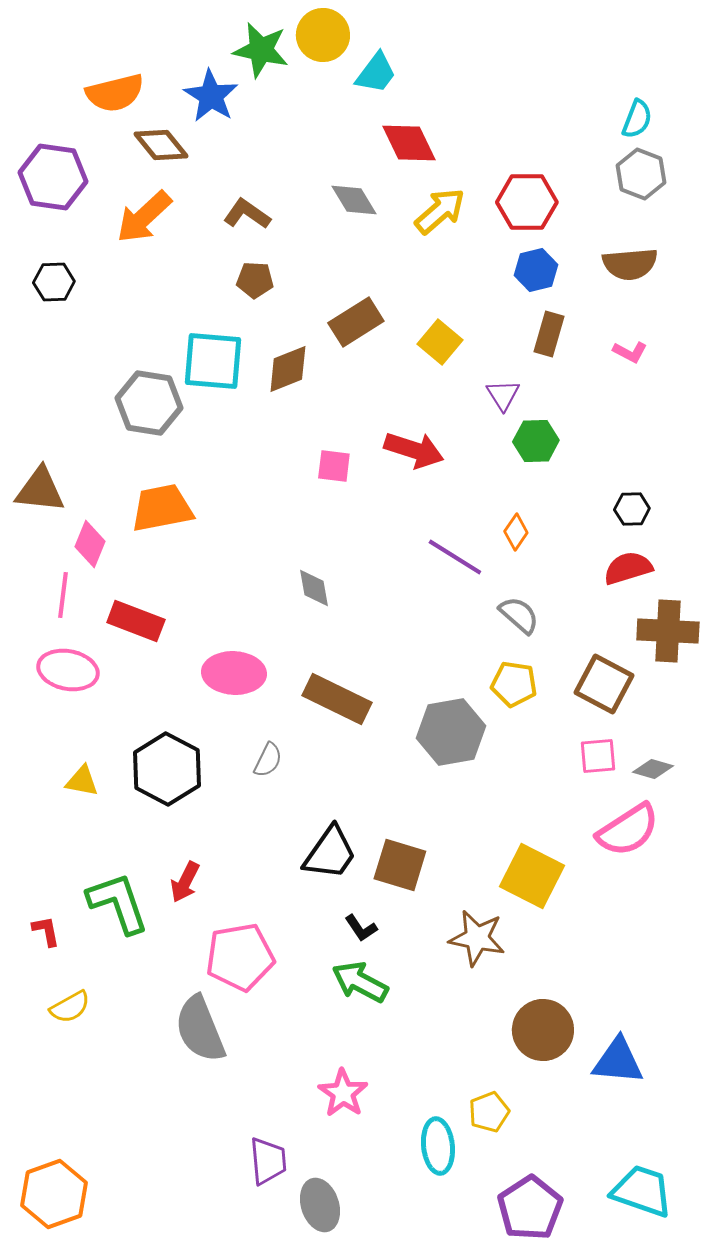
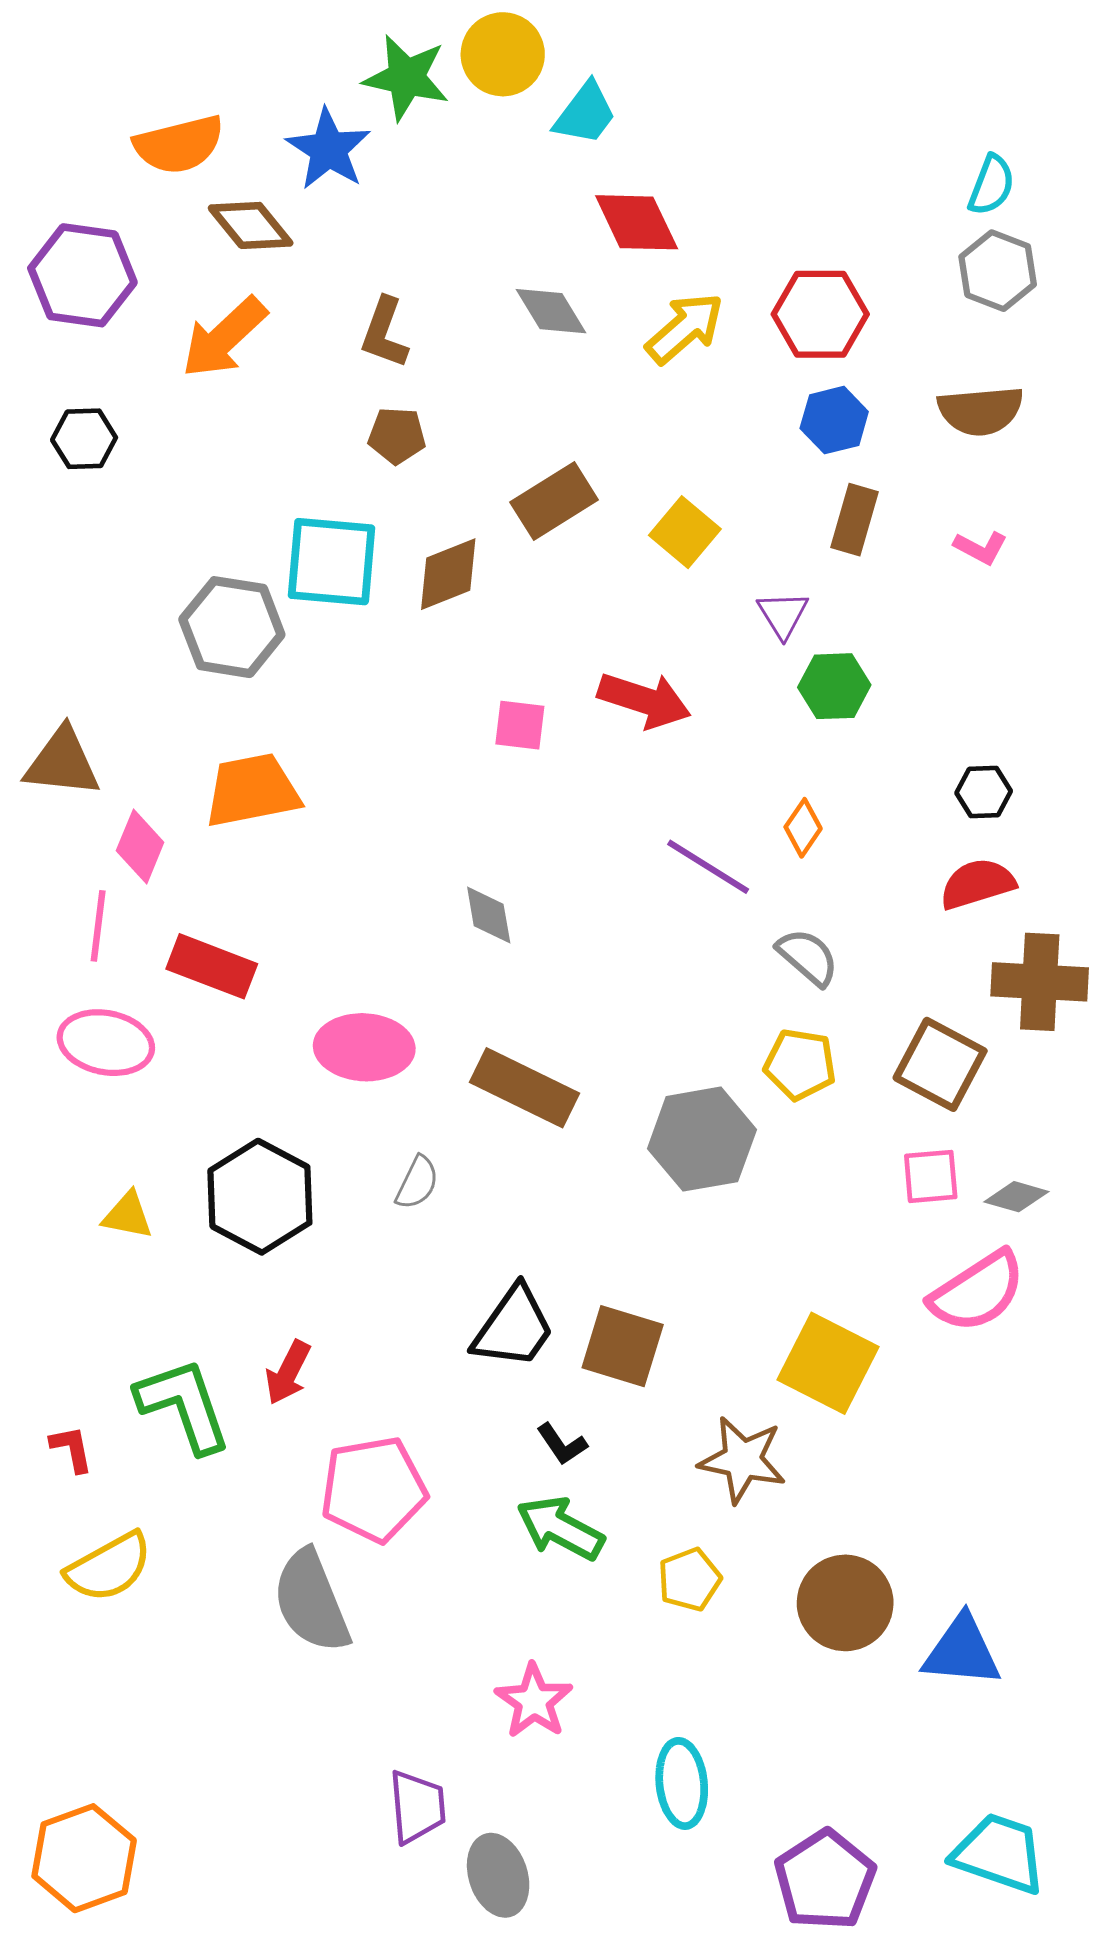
brown L-shape: (247, 214) -> (384, 333), turned -105
yellow semicircle: (70, 1007) -> (109, 1567), size x1.4
yellow pentagon: (489, 1112) -> (689, 1580), moved

